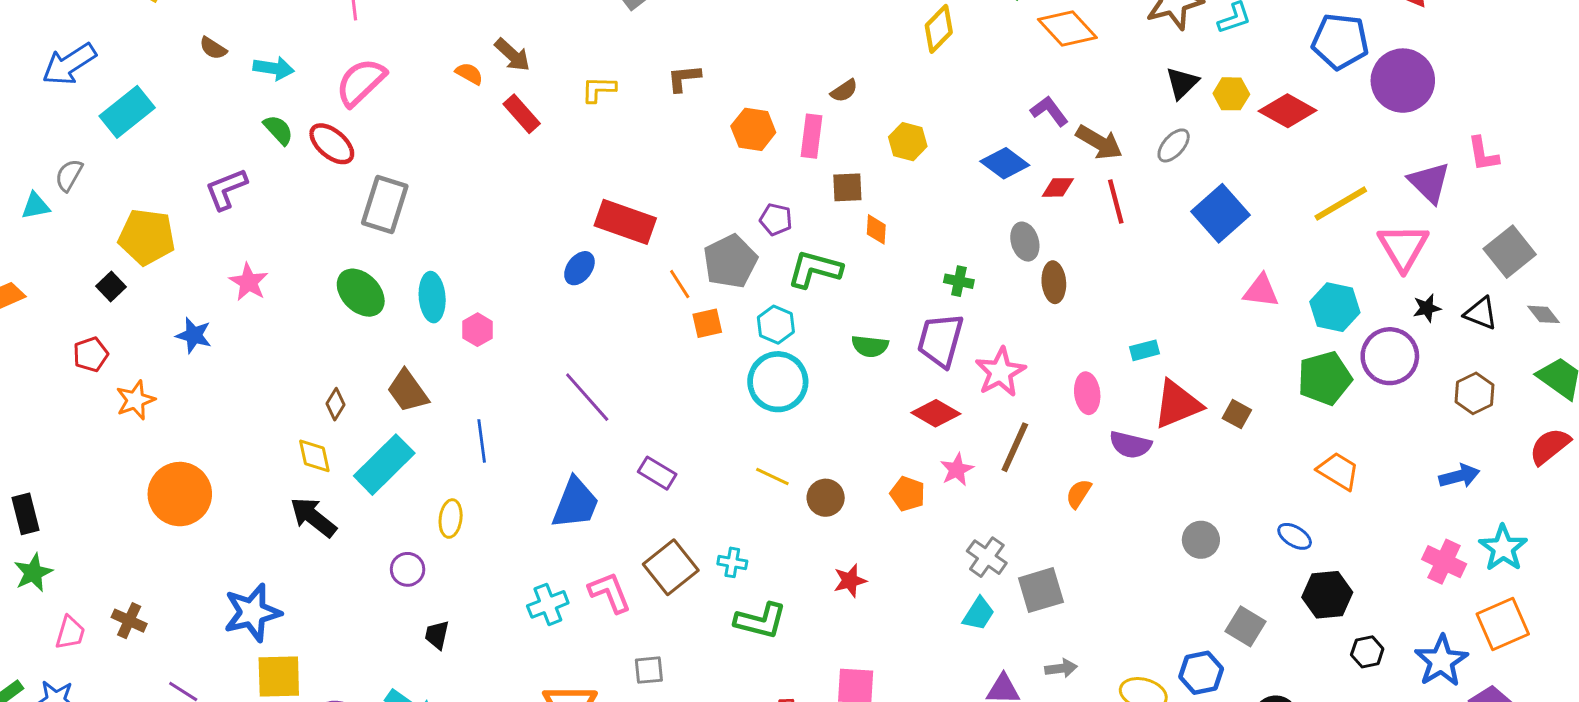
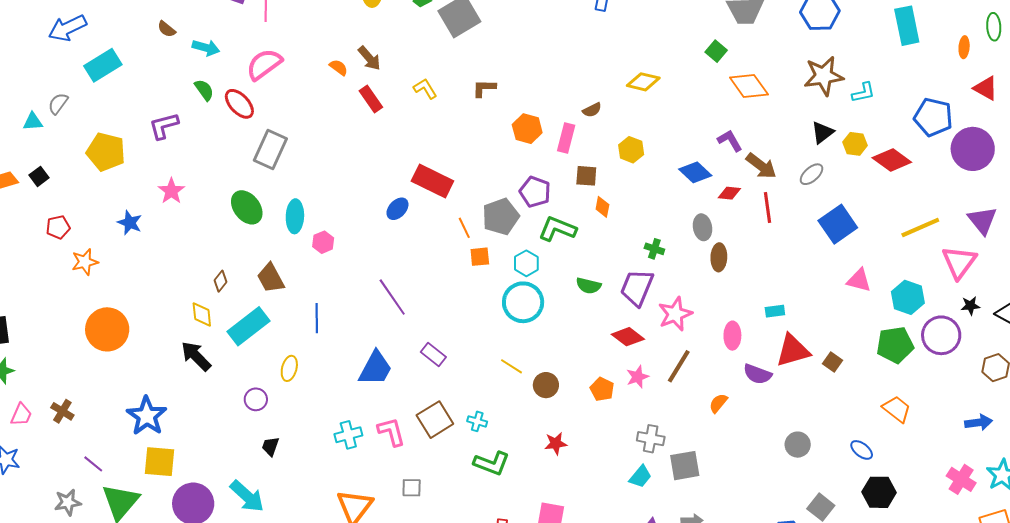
yellow diamond: (939, 29) -> (643, 82), moved, turned 52
yellow L-shape: (599, 89) -> (425, 89), turned 50
purple pentagon: (776, 219) -> (535, 192), size x1.4
black square: (111, 287) -> (39, 176), moved
gray cross: (987, 557) -> (651, 439), turned -32
blue star: (252, 613) -> (147, 416), turned -30

